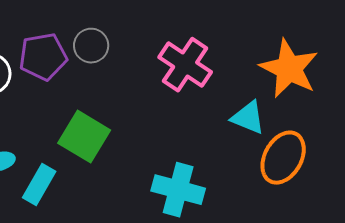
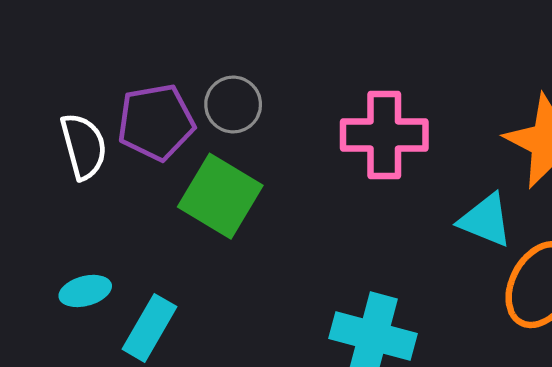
pink cross: (185, 65) -> (384, 135), turned -34
green square: (84, 137) -> (220, 196), moved

